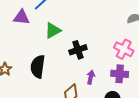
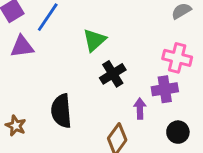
green triangle: (53, 30) -> (94, 40), moved
purple cross: (120, 74) -> (165, 89), moved

